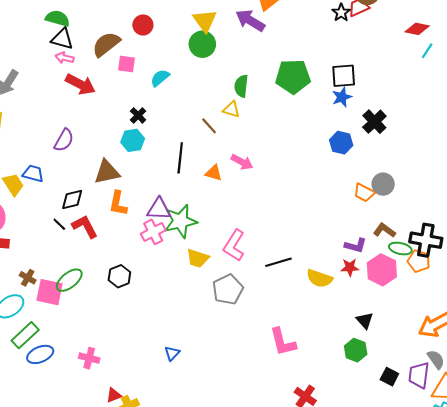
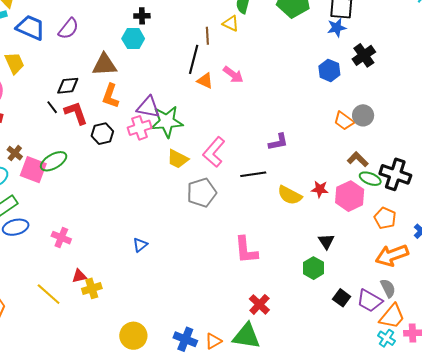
black cross: (138, 115) -> (142, 16), turned 35
brown line: (209, 126) -> (207, 36), turned 30
black line: (180, 158) -> (194, 59), moved
blue trapezoid: (33, 174) -> (31, 28), moved, size x1.4
purple L-shape: (356, 245) -> (278, 142), moved, turned -35
orange pentagon: (419, 261) -> (385, 218), moved
black hexagon: (119, 276) -> (102, 134), moved
purple trapezoid: (419, 375) -> (370, 301), turned -76

